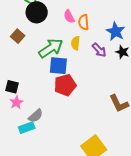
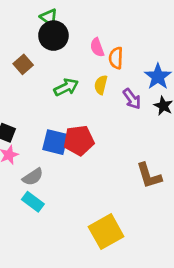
green arrow: (51, 48) -> (66, 87), size x0.7
blue square: (58, 66) -> (55, 142), moved
cyan rectangle: (27, 128) -> (33, 202), moved, turned 49

